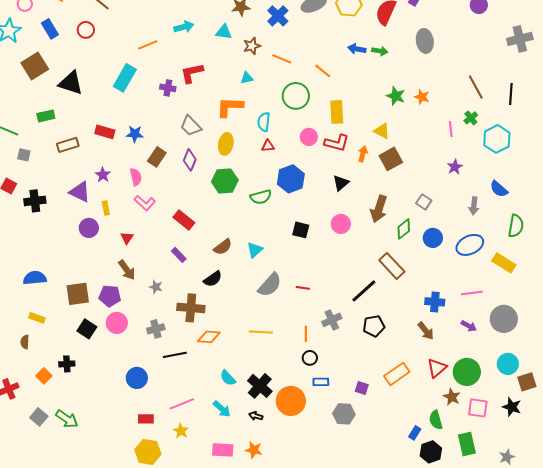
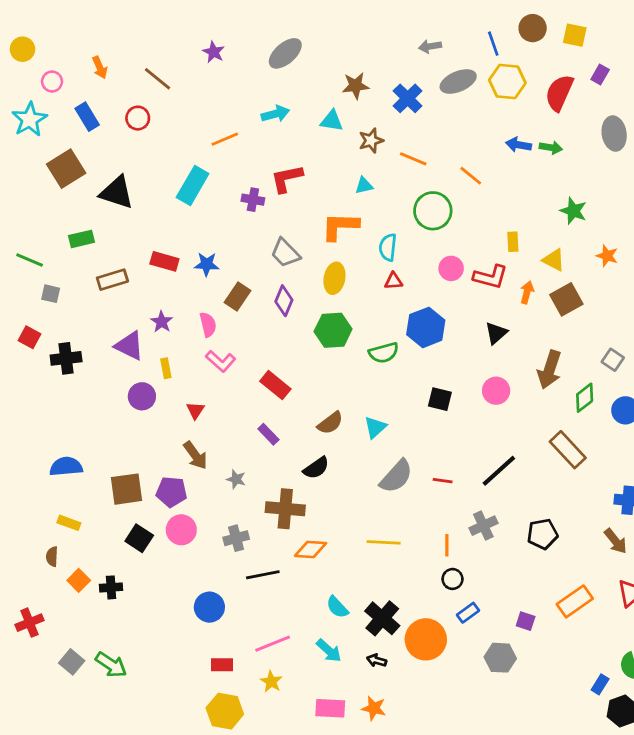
orange star: (422, 97) -> (607, 256), moved
yellow rectangle: (337, 112) -> (513, 242), moved, size x0.6
black line: (364, 291) -> (499, 471), moved
orange square: (44, 376) -> (79, 580), moved
blue rectangle: (321, 382) -> (468, 613), turned -35

